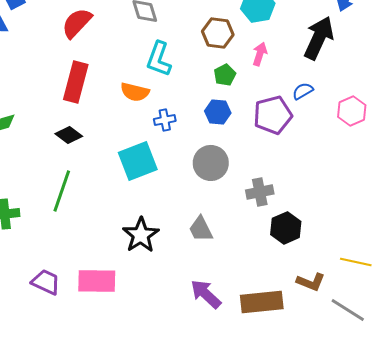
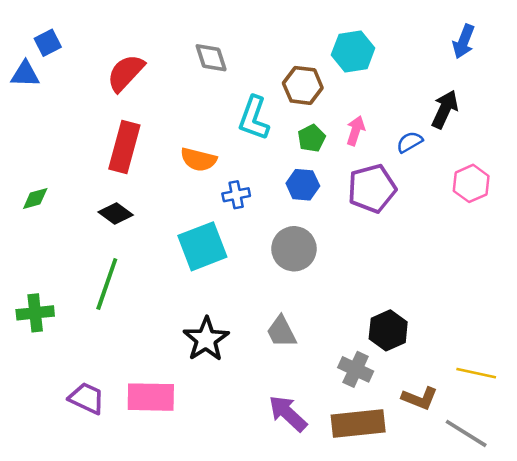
black arrow: (319, 38) -> (445, 109), moved, size x0.7
pink arrow: (260, 54) -> (356, 131), moved
cyan L-shape: (159, 59) -> (254, 118), moved
blue semicircle: (303, 91) -> (410, 142), moved
gray cross: (260, 192) -> (356, 369), moved, turned 36

